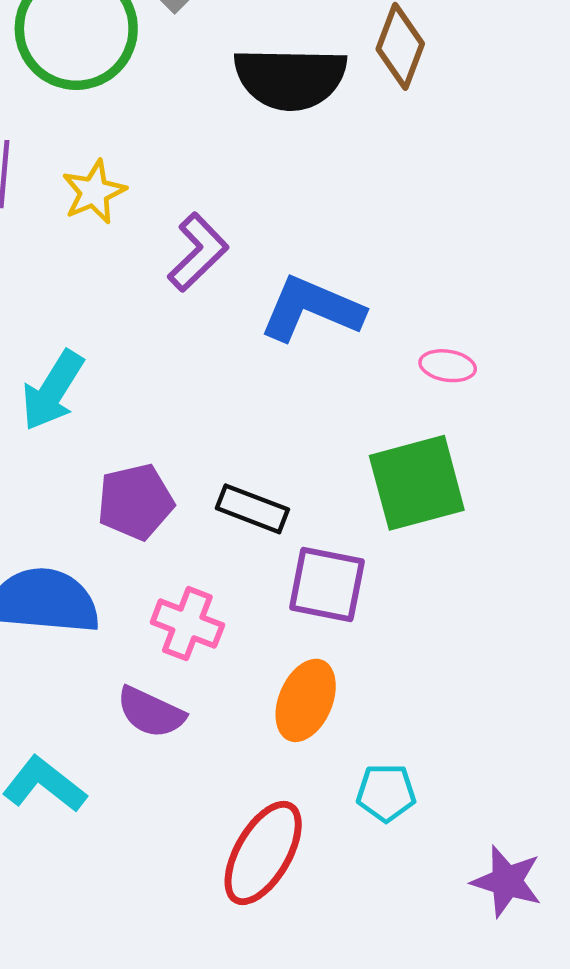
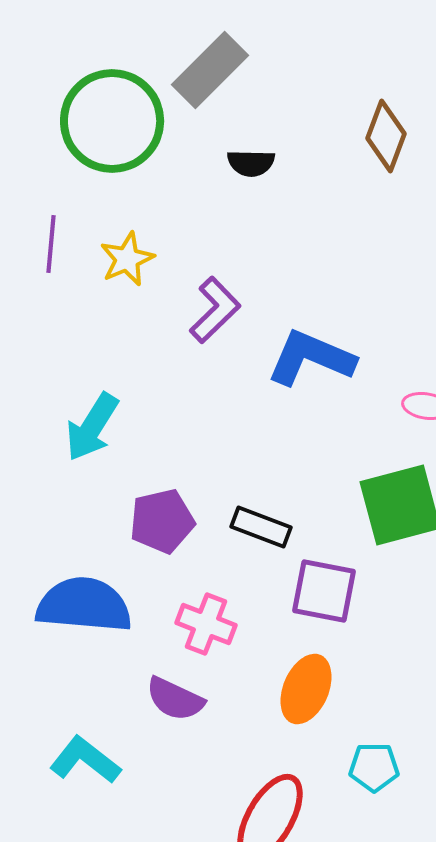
black semicircle: (290, 78) -> (251, 163), moved, size x0.5

